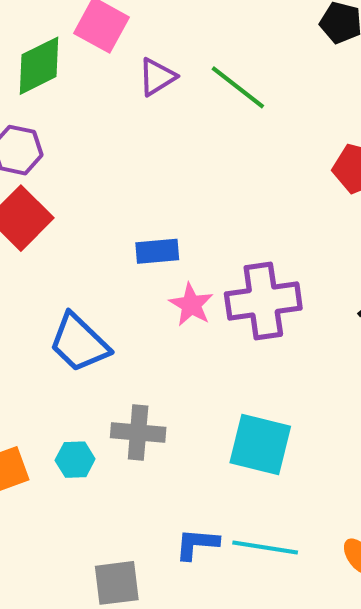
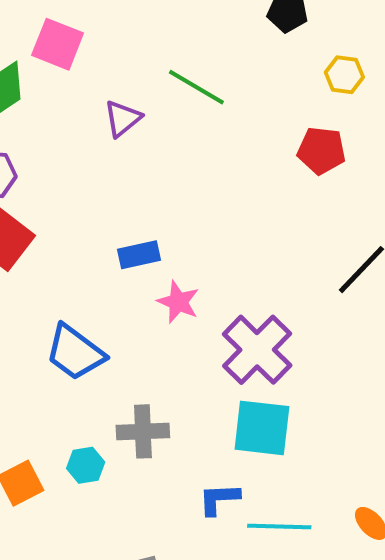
purple triangle: (157, 77) -> (123, 119), moved
purple cross: (263, 301) -> (257, 350), moved, turned -30
blue L-shape: (197, 544) -> (219, 499), moved

